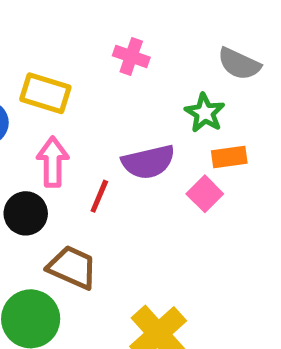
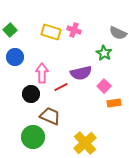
yellow rectangle: (45, 93) -> (51, 32), moved
orange rectangle: (229, 157) -> (114, 103), moved
red line: (99, 196) -> (61, 87), turned 40

